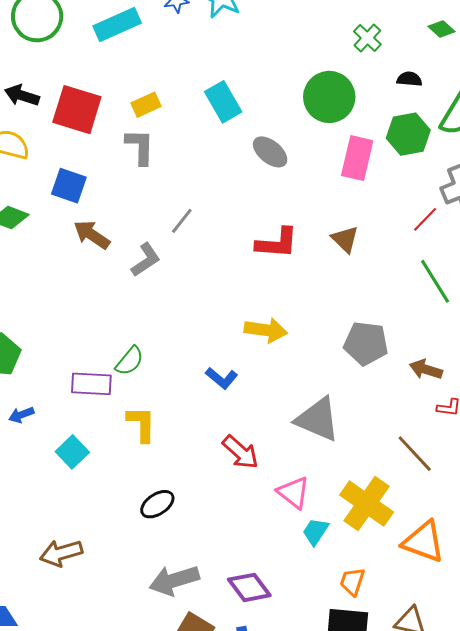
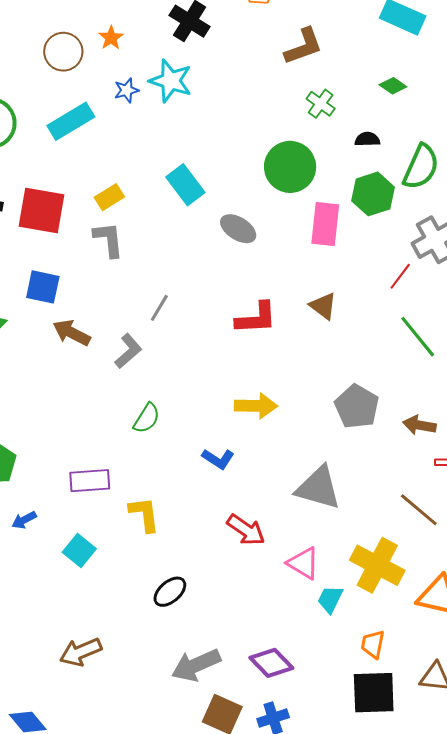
gray pentagon: (366, 343) -> (357, 407), turned 30
green semicircle: (130, 361) -> (147, 418), moved

